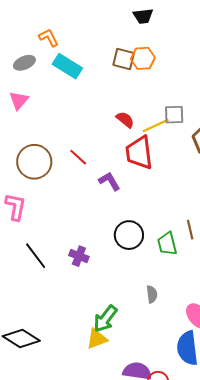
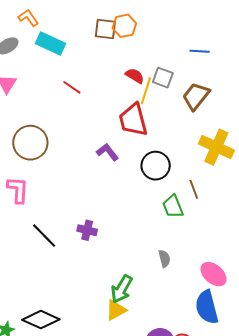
gray square: (174, 115) -> (163, 78), turned 30
red semicircle: (125, 120) -> (135, 76), moved
yellow line: (156, 125) -> (146, 91), turned -40
red line: (78, 157) -> (72, 87), moved
black circle: (129, 235) -> (156, 166), moved

